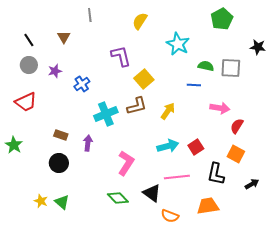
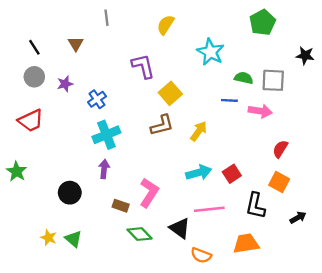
pink arrow: (220, 108) -> (260, 111), moved
cyan cross: (106, 114) -> (106, 135), moved
brown rectangle: (61, 135) -> (121, 206), moved

